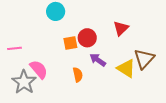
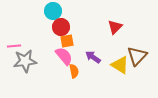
red circle: (87, 38) -> (61, 27), moved
pink semicircle: (39, 69) -> (64, 56), moved
gray star: (24, 82) -> (25, 61), moved, turned 30

